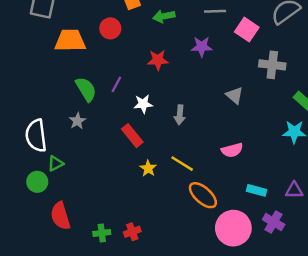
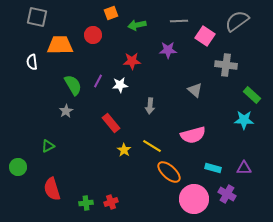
white star: (143, 104) -> (120, 85), moved
white semicircle: (36, 136) -> (32, 62), moved, size x0.6
pink semicircle: (232, 150) -> (193, 135), size x1.4
green circle: (37, 182) -> (18, 167), moved

